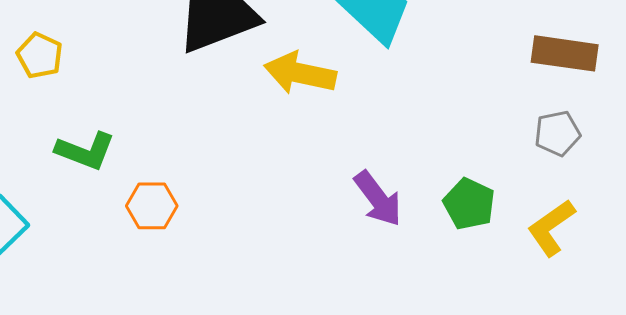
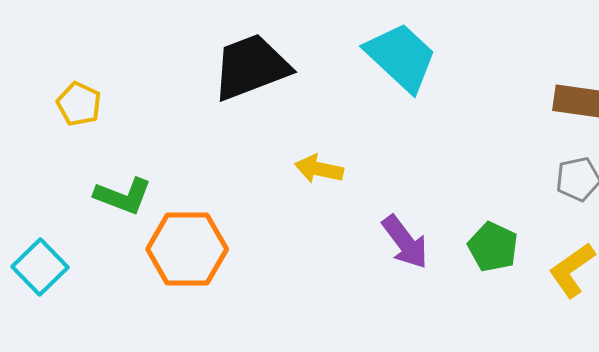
yellow arrow: (300, 73) -> (319, 169), moved, size x0.7
orange hexagon: (152, 206) -> (187, 249), size x1.6

